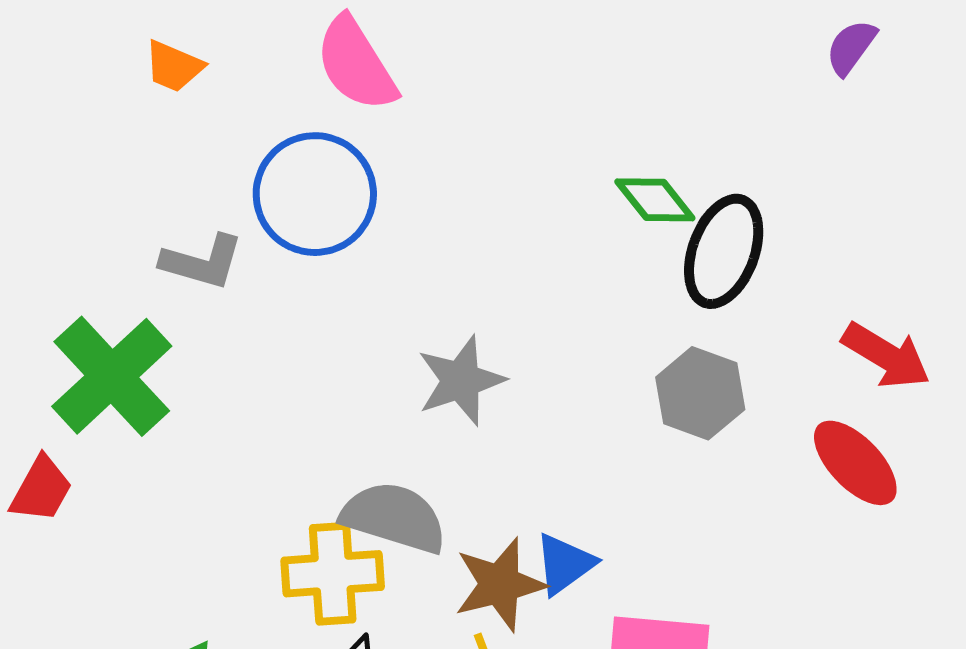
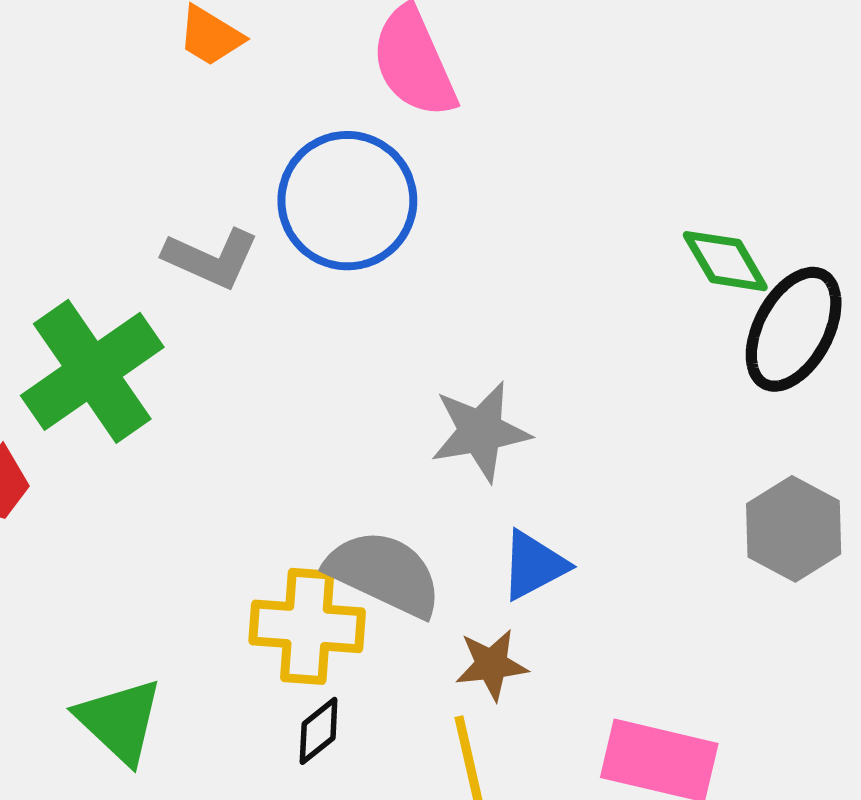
gray hexagon: (700, 393) -> (794, 529), moved
blue triangle: (565, 564) -> (534, 565), moved
brown star: (500, 584) -> (491, 665), size x0.7

